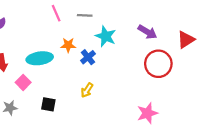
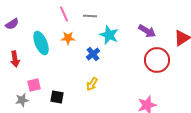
orange star: (68, 45) -> (68, 38), moved
cyan ellipse: (40, 58) -> (41, 43), moved, turned 75
pink square: (23, 82) -> (34, 85), moved, turned 32

